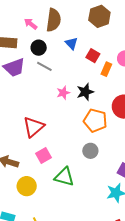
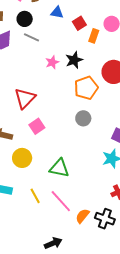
blue triangle: (71, 43) -> (57, 12), turned -32
red square: (93, 56) -> (79, 23), turned 32
orange pentagon: (95, 121) -> (86, 88), turned -30
green triangle: (64, 177) -> (59, 168), moved

